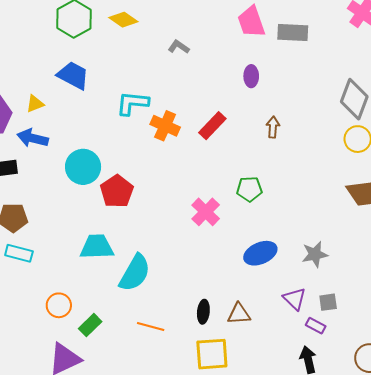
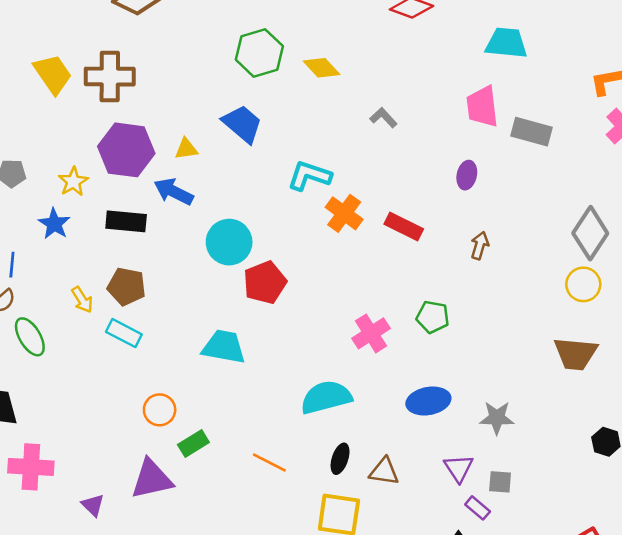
red rectangle: (212, 126) -> (404, 227), turned 60
cyan semicircle: (135, 273) -> (326, 397), moved, turned -147

